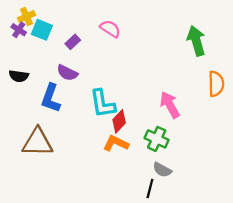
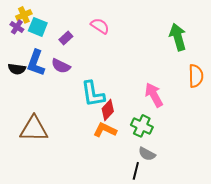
blue L-shape: (51, 98) -> (36, 63), moved

